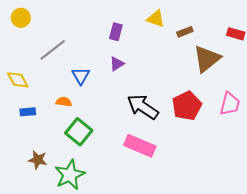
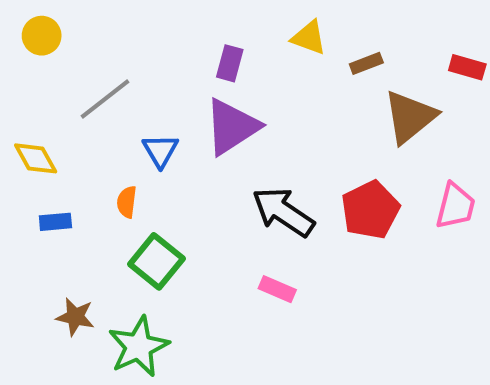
purple triangle: (117, 64) -> (232, 127), size x2.0
orange semicircle: (64, 102) -> (127, 202), turned -91
pink rectangle: (140, 146) -> (277, 289), size x0.6

